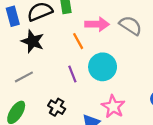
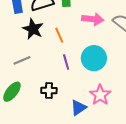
orange line: (78, 41) -> (59, 35), moved
black cross: (57, 107) -> (49, 91), turned -35

